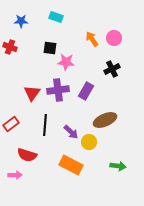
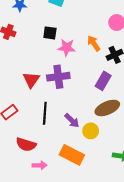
orange arrow: (92, 39) -> (94, 43), moved
purple rectangle: (86, 91) -> (103, 81), moved
pink arrow: (15, 175) -> (40, 165), moved

